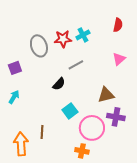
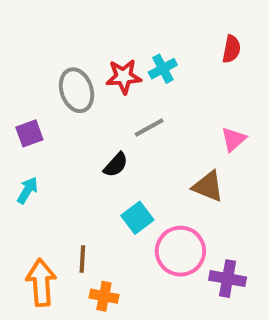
pink triangle: (119, 59) -> (233, 139), moved
brown triangle: (106, 95) -> (208, 186), turned 36
purple cross: (116, 117) -> (228, 279), moved
orange cross: (82, 151) -> (104, 296), moved

